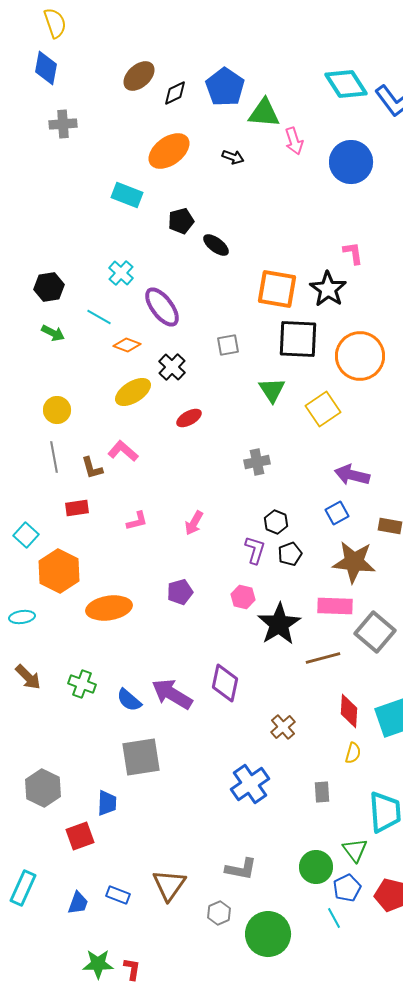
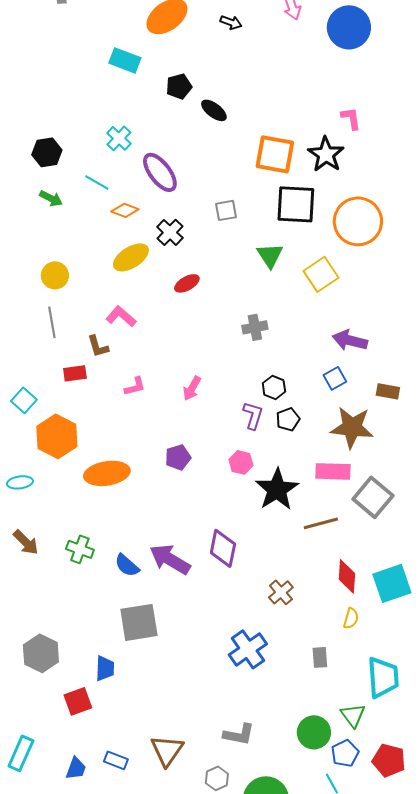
brown L-shape: (92, 468) -> (98, 346), moved

